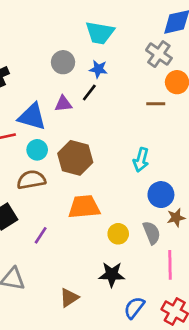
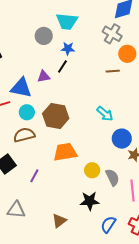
gray circle: (63, 62) -> (44, 36), moved
cyan arrow: (141, 160) -> (105, 114), turned -60
gray semicircle: (152, 233) -> (112, 177), moved

